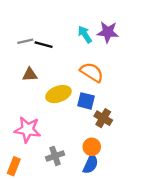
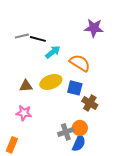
cyan arrow: (85, 34) -> (53, 52), moved, turned 84
brown triangle: (30, 75) -> (26, 86), moved
pink star: (28, 130) -> (24, 113), size x0.7
gray cross: (55, 156) -> (66, 132), moved

